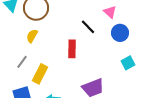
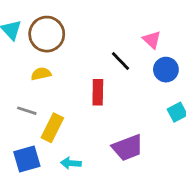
yellow semicircle: (32, 36) -> (41, 74), turned 48
gray line: (22, 62) -> (27, 111), turned 72

